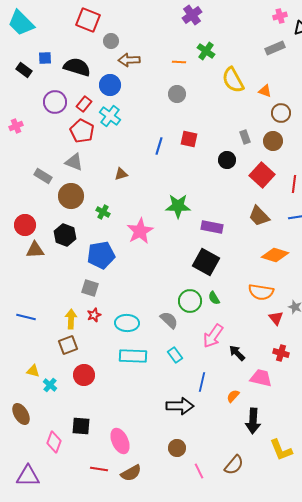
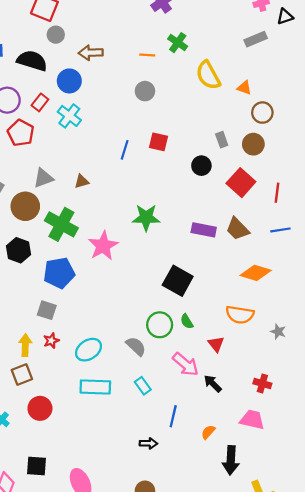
gray circle: (111, 41) -> (56, 35), moved
red pentagon: (82, 131) -> (21, 133), moved
gray triangle: (74, 162) -> (43, 178), moved, turned -42
green cross: (103, 212) -> (61, 224), size x2.0
purple rectangle: (212, 227) -> (204, 230), moved
red triangle: (276, 318) -> (216, 344), moved
cyan ellipse: (127, 323) -> (89, 350), turned -35
pink arrow: (213, 336) -> (186, 364), turned -85
pink trapezoid: (261, 378) -> (252, 420), moved
black arrow: (180, 406) -> (148, 443), size x0.6

